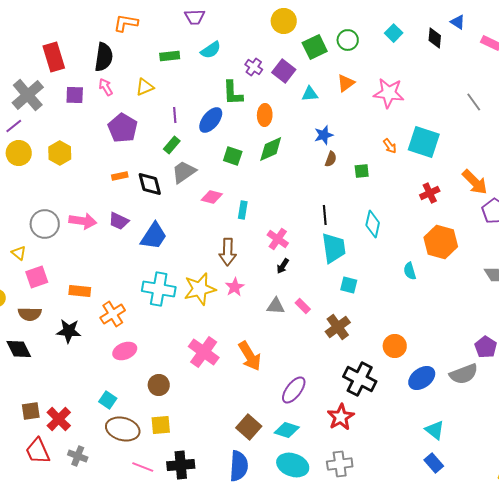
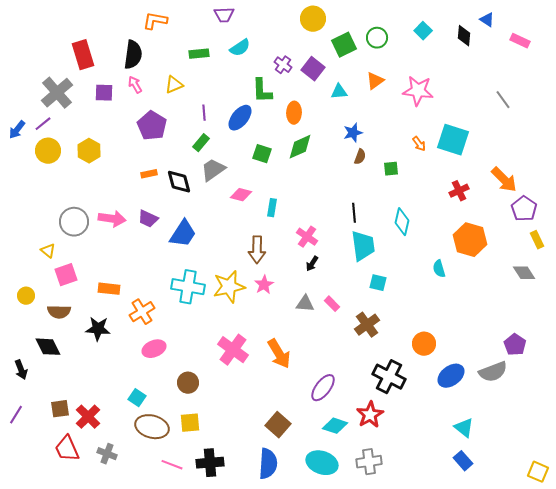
cyan diamond: (287, 430) -> (335, 426), moved

